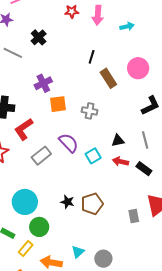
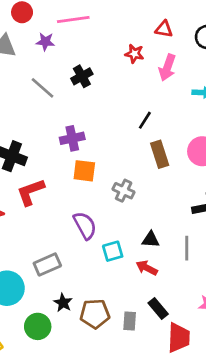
gray rectangle: (41, 156) -> (47, 264), moved
black rectangle: (144, 169) -> (158, 308), moved
gray rectangle: (134, 216) -> (130, 321), moved
green circle: (39, 227) -> (38, 326), moved

